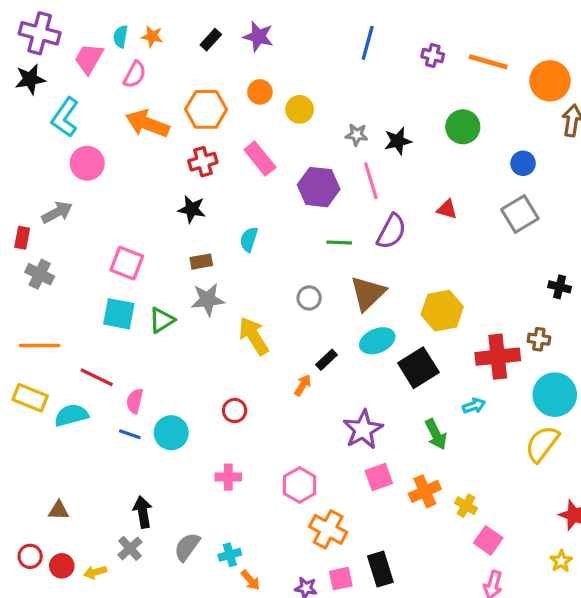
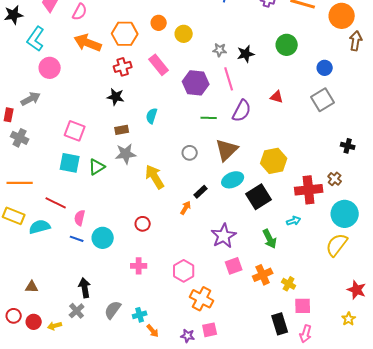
brown cross: (539, 339) -> (335, 179), turned 32
pink square: (488, 540) -> (303, 306), turned -36
black rectangle: (380, 569) -> (280, 324), moved

